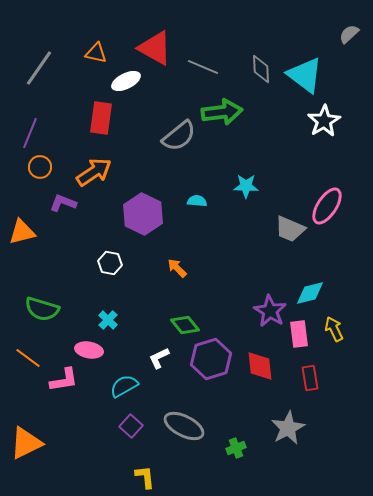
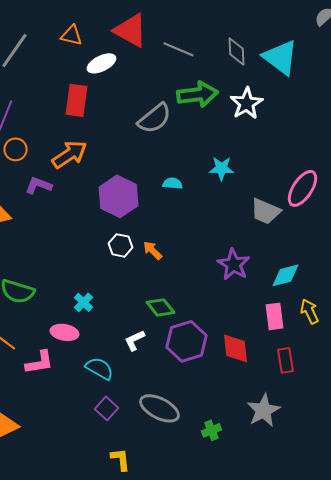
white star: (324, 121) -> (246, 103), moved
white hexagon: (110, 263) -> (120, 245), moved
purple star: (270, 311) -> (234, 264), moved
cyan semicircle: (124, 386) -> (100, 368), turned 60

